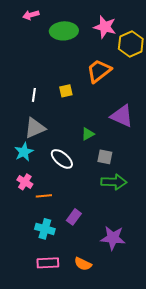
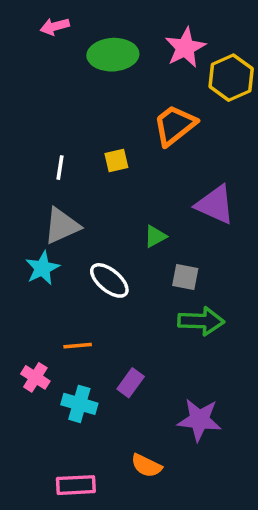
pink star: (105, 27) -> (185, 48), turned 30
pink cross: (25, 182) -> (35, 377), moved
pink rectangle: (48, 263) -> (76, 485), moved

